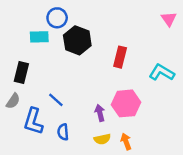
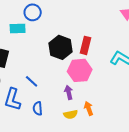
black hexagon: (77, 40) -> (61, 47), moved
pink hexagon: (126, 103) -> (80, 70), moved
orange arrow: (126, 141) -> (89, 108), moved

